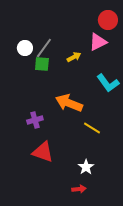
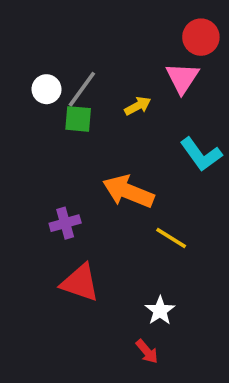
pink triangle: (98, 42) -> (182, 78), turned -30
red arrow: (79, 189) -> (147, 351), turned 56

